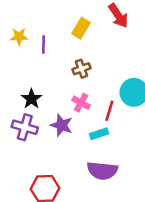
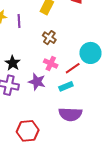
brown cross: (81, 69) -> (49, 38), turned -32
red line: (109, 111) -> (73, 68), turned 42

